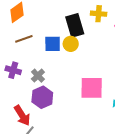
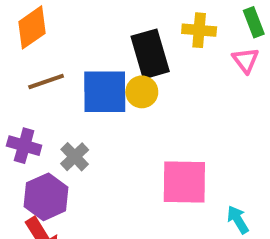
blue square: (53, 44) -> (105, 92), size x1.4
purple hexagon: (42, 97) -> (46, 197), moved

